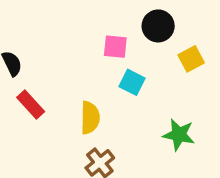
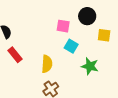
yellow square: (191, 59) -> (104, 35), turned 32
green star: (179, 135) -> (90, 66), moved

